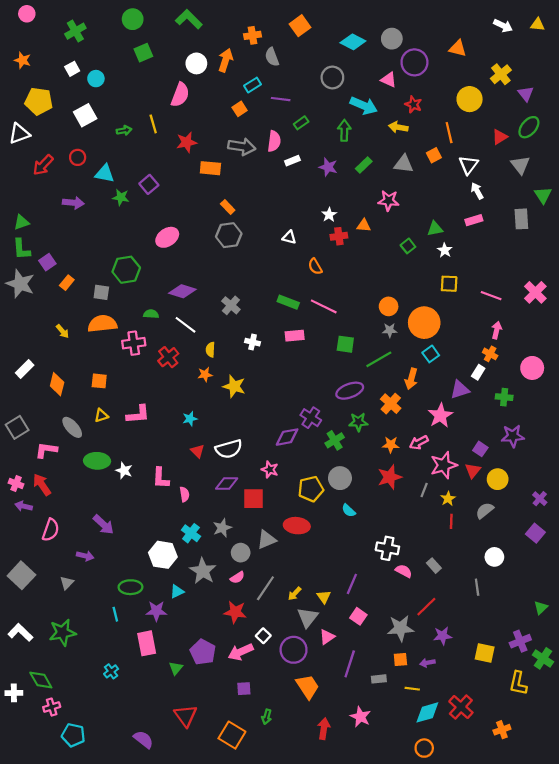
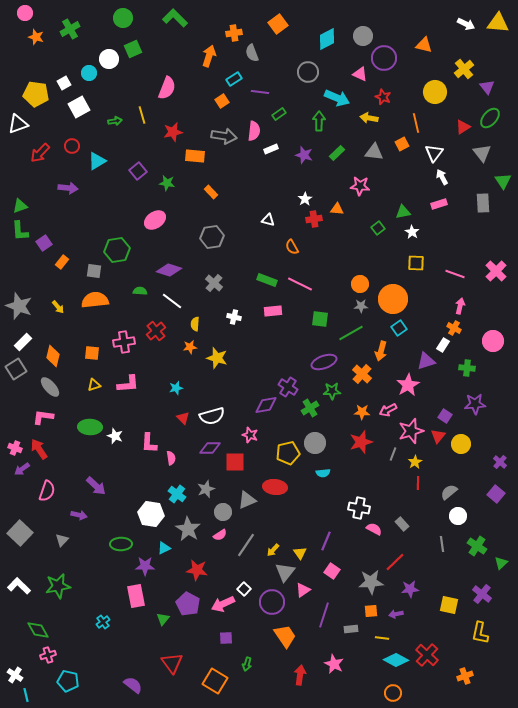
yellow triangle: (538, 25) -> (498, 23), size x1.6
cyan diamond: (353, 42) -> (327, 39), turned -55
orange star: (23, 60) -> (36, 37), moved
white circle: (196, 63) -> (109, 59), moved
white square: (72, 69) -> (64, 83), moved
cyan triangle: (105, 174) -> (97, 161), turned -42
green star: (121, 197) -> (167, 183), moved
gray hexagon: (229, 235) -> (212, 237), moved
gray star: (20, 284) -> (19, 306), moved
pink cross: (134, 343) -> (124, 342), moved
gray square: (17, 427) -> (16, 369), moved
gray ellipse: (72, 427) -> (50, 387), moved
purple arrow: (24, 506) -> (22, 469), turned -49
cyan semicircle: (349, 510) -> (323, 473), turned -48
gray semicircle: (485, 510) -> (449, 492), moved
red star: (235, 612) -> (197, 570), moved
cyan line: (115, 614) -> (26, 695), moved
purple cross: (520, 641) -> (482, 594), turned -30
green cross: (543, 658) -> (477, 546), moved
white cross: (14, 693) -> (15, 675), moved, turned 35
cyan diamond: (427, 712) -> (396, 660), turned 45

